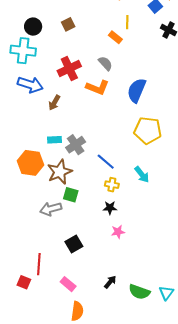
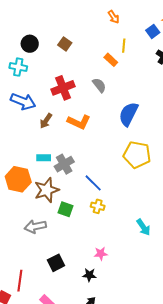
brown square: (68, 24) -> (65, 44), turned -32
cyan cross: (23, 51) -> (18, 67), size x0.7
orange L-shape: (97, 87) -> (79, 122), moved
cyan arrow: (142, 175) -> (143, 227), moved
green square: (71, 195) -> (65, 209), moved
black star: (110, 208) -> (89, 275), moved

